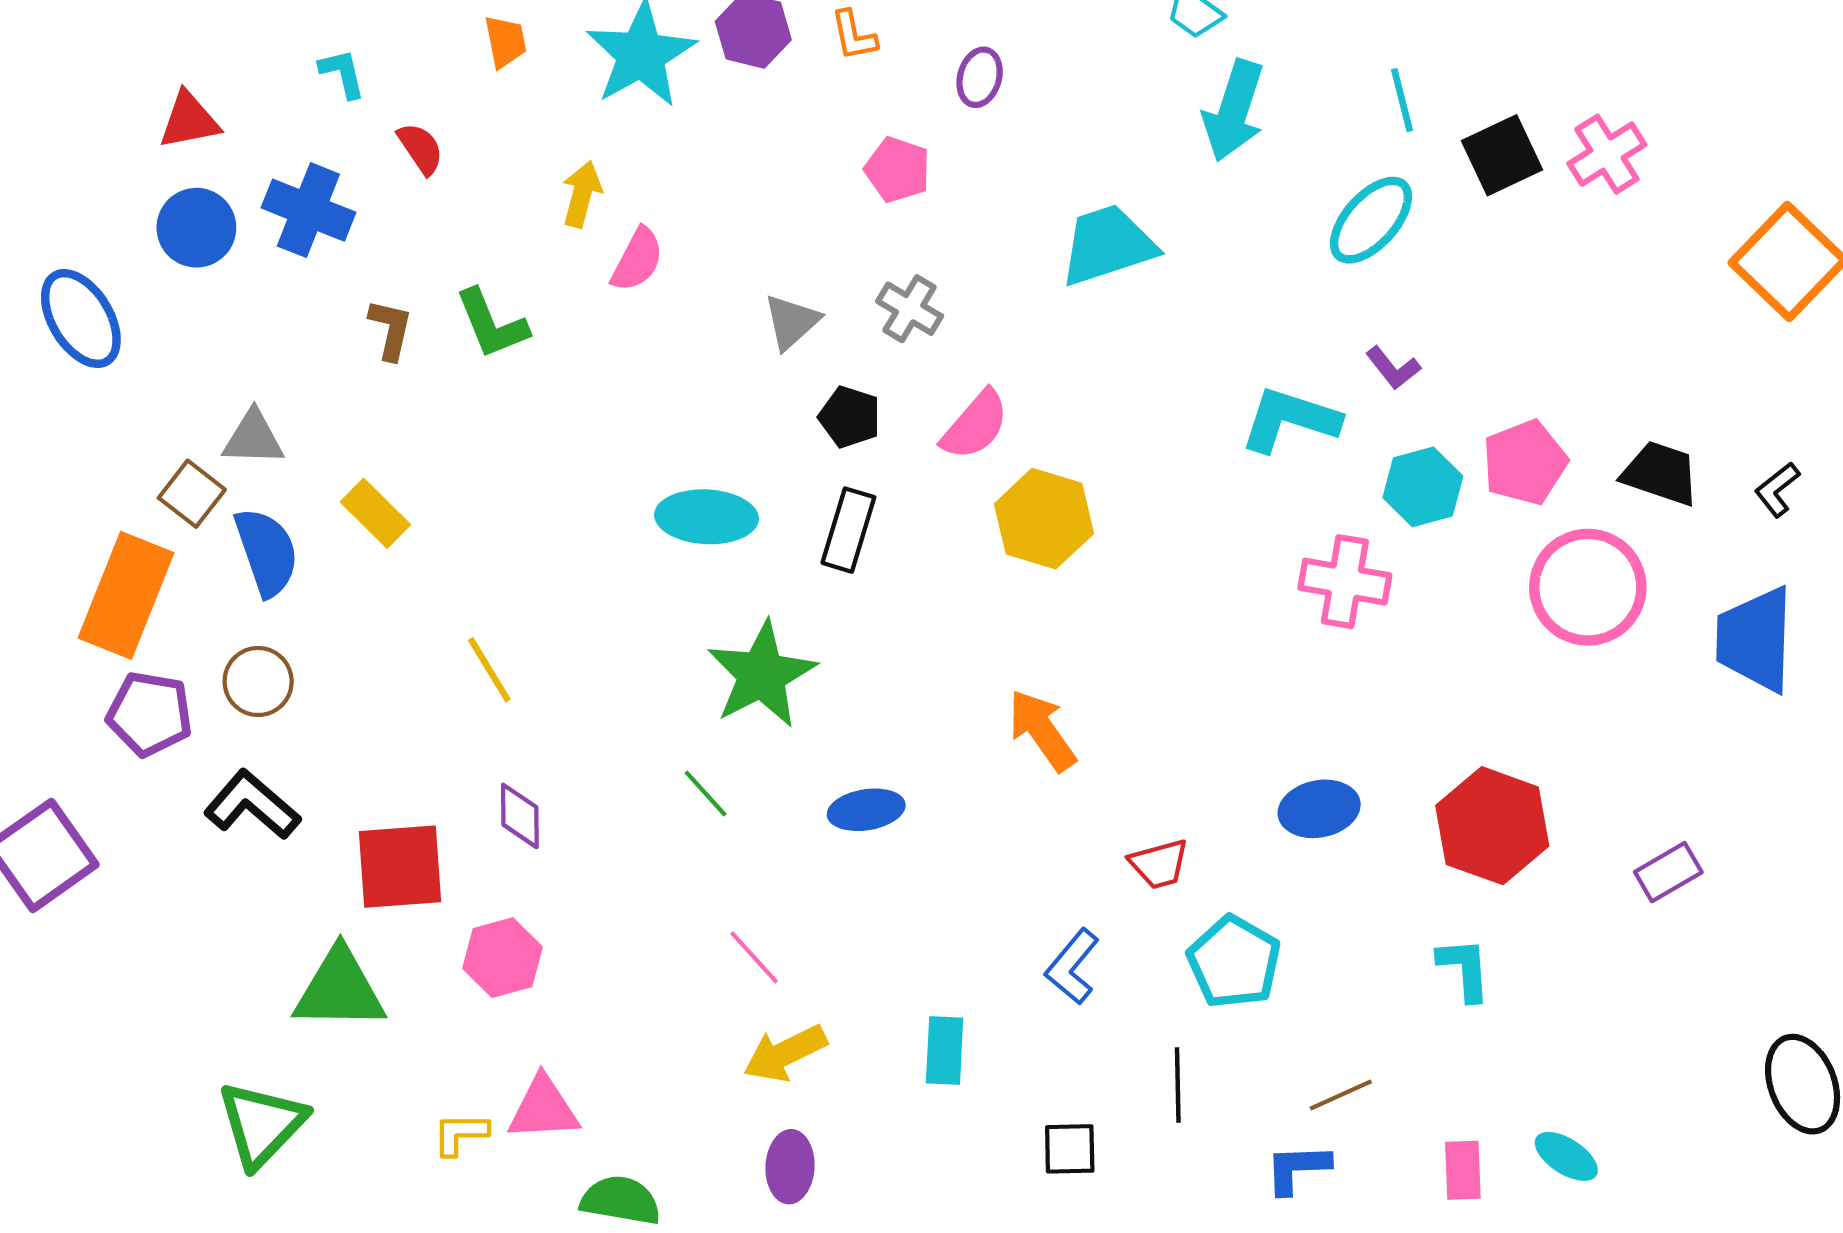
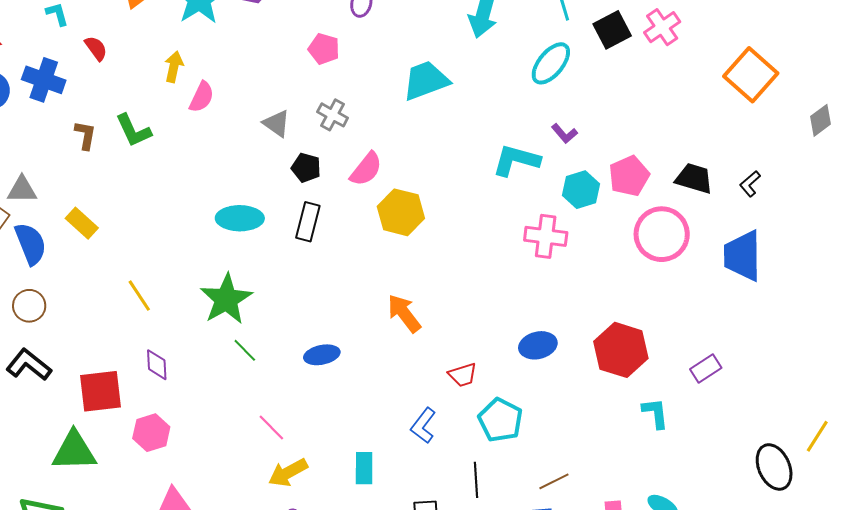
gray triangle: (791, 322) -> (276, 123), turned -40
green star: (762, 675) -> (226, 299), moved
cyan L-shape: (1464, 969) -> (655, 413), moved

